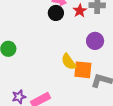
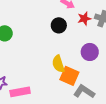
black circle: (56, 13) -> (59, 25), moved

